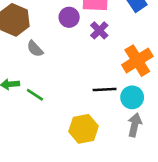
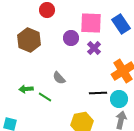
gray semicircle: (35, 49) -> (59, 78), moved

